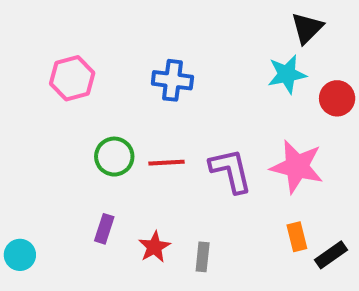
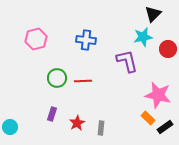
pink star: (297, 167) -> (158, 95), moved
purple L-shape: (231, 171) -> (127, 61), moved
orange rectangle: (297, 237) -> (148, 118), turned -32

